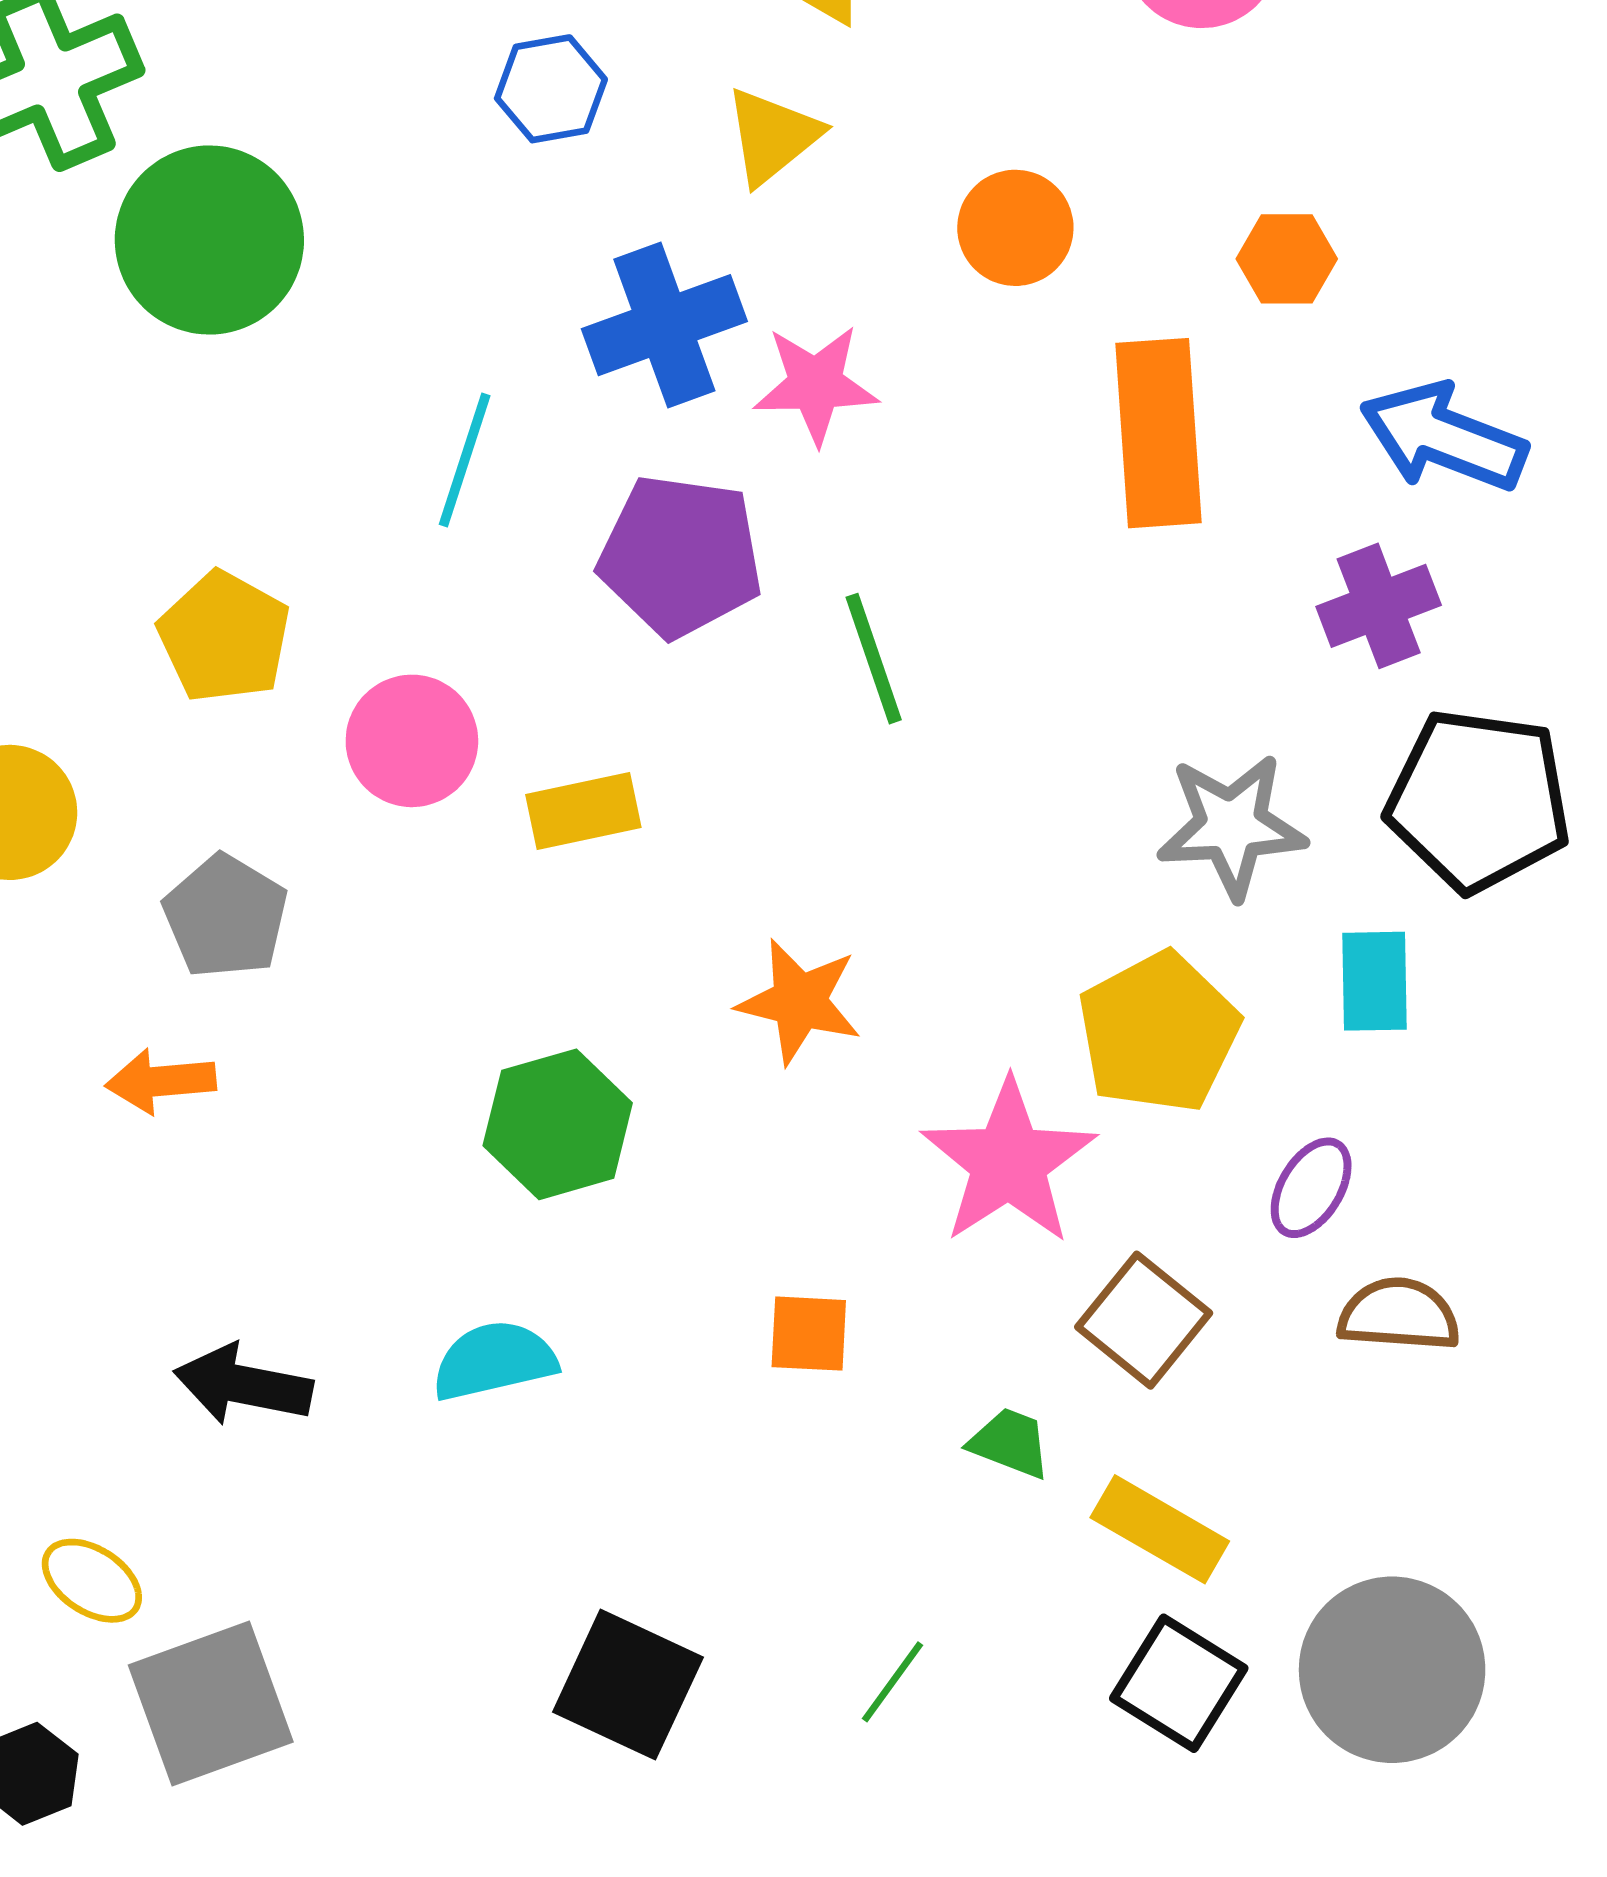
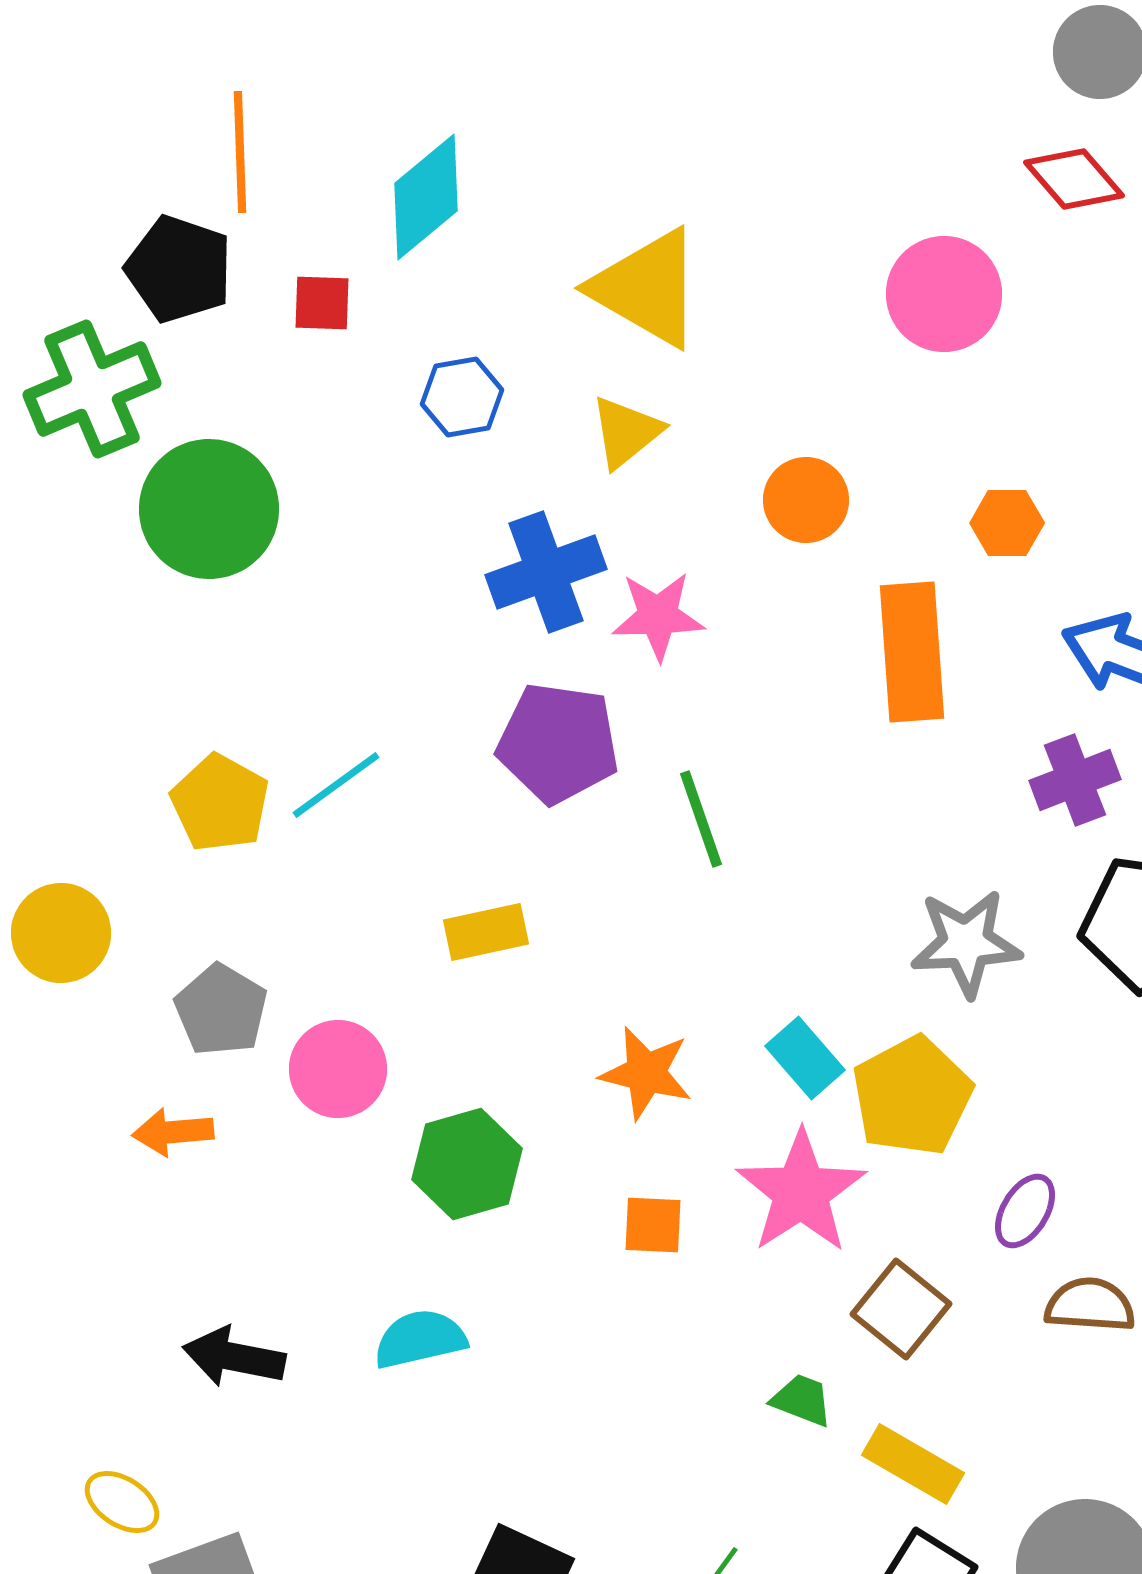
cyan line: (465, 460) -> (336, 785), moved, turned 36
pink circle: (412, 741) -> (338, 1069), moved
cyan rectangle: (1375, 981) -> (805, 1058), moved, turned -40
orange square: (809, 1334) -> (653, 1225), moved

